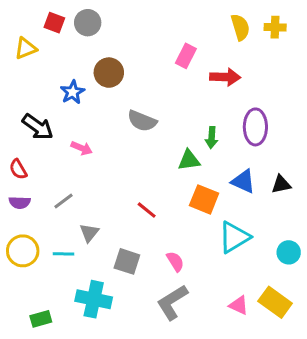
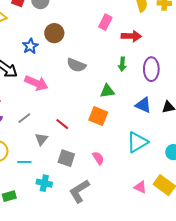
green arrow: (212, 138) -> (122, 64), moved
pink arrow: (82, 148) -> (36, 83), size x1.6
orange square: (204, 199) -> (98, 116), moved
red line: (147, 210) -> (62, 124), moved
cyan line: (63, 254) -> (24, 162), moved
cyan cross: (94, 299) -> (44, 183), size x0.7
gray L-shape: (172, 302) -> (79, 191), moved

